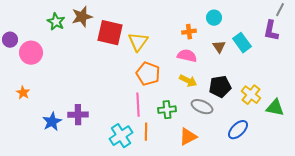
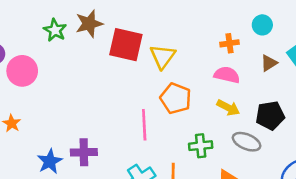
brown triangle: (219, 47) -> (269, 63), turned 32
pink line: (138, 105) -> (144, 125), moved

